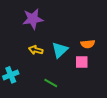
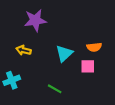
yellow arrow: (36, 50) -> (24, 50), moved

